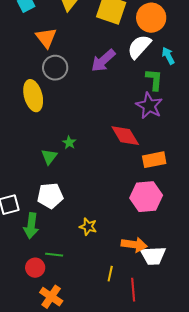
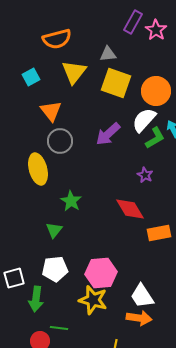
green L-shape: (154, 80) -> (155, 138), moved, turned 55
purple star: (149, 106) -> (145, 175), moved, size x0.6
green star: (69, 143) -> (71, 201), moved, size x1.5
pink hexagon: (146, 197) -> (101, 273), moved
yellow star: (88, 227) -> (93, 300), size x1.6
white trapezoid: (153, 256) -> (142, 296), moved, turned 60

